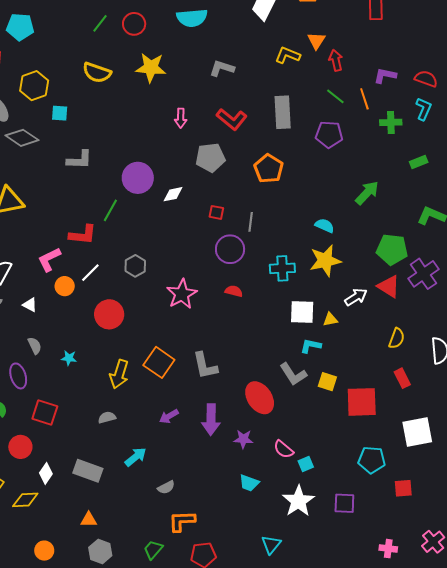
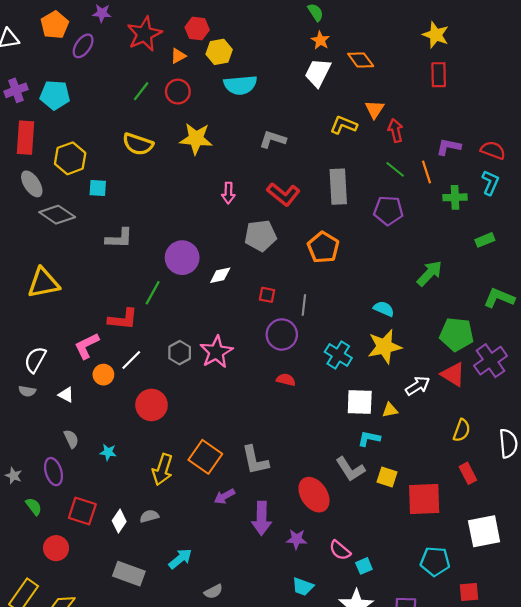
cyan cross: (282, 268) -> (338, 355), turned 35
pink star: (182, 294) -> (216, 352), moved
purple arrow: (169, 416) -> (224, 496), moved
white diamond: (46, 473) -> (119, 521), moved

